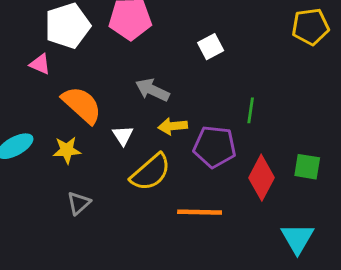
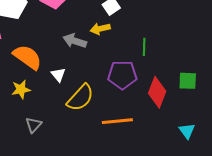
yellow arrow: (173, 126) -> (100, 29), moved
cyan triangle: (297, 238) -> (187, 131), size x0.7

